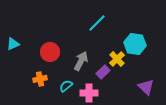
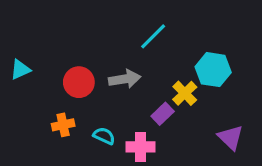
gray arrow: (81, 61) -> (125, 79), moved, turned 54
cyan semicircle: (66, 86) -> (104, 136), turned 64

